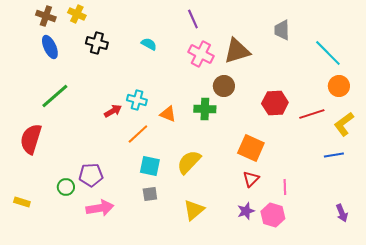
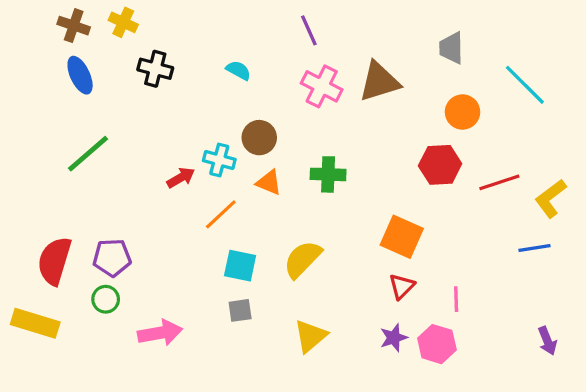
brown circle: (224, 86) -> (259, 138), moved
orange circle: (339, 86) -> (463, 112), moved
red semicircle: (31, 139) -> (54, 261), moved
purple pentagon: (91, 175) -> (112, 258), moved
yellow rectangle: (22, 202) -> (35, 323), size x1.8

